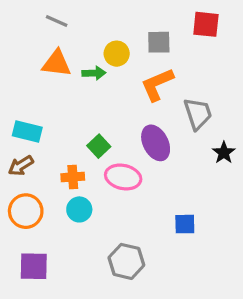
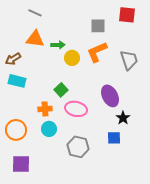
yellow circle: (117, 54) -> (72, 58), moved
gray trapezoid: (198, 114) -> (129, 60), moved
purple ellipse: (156, 143) -> (110, 96), moved
black star: (224, 153) -> (123, 118), moved
brown arrow: (21, 166) -> (13, 59), moved
gray hexagon: (126, 261) -> (78, 147), moved

